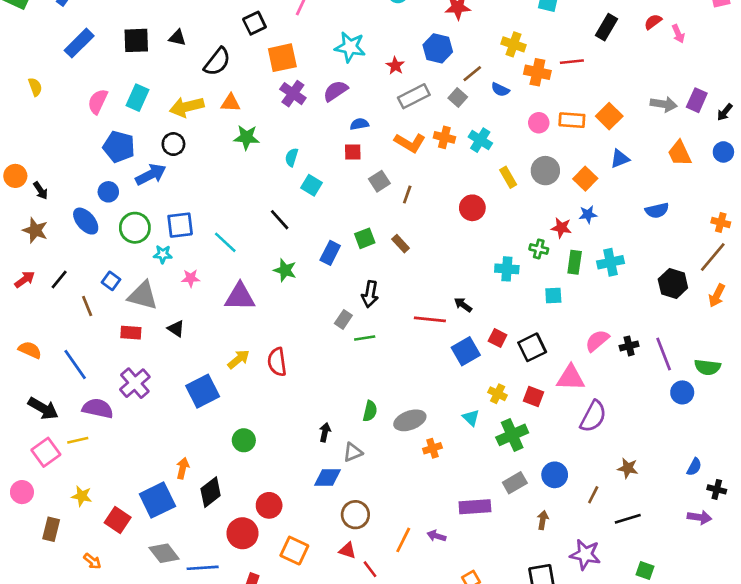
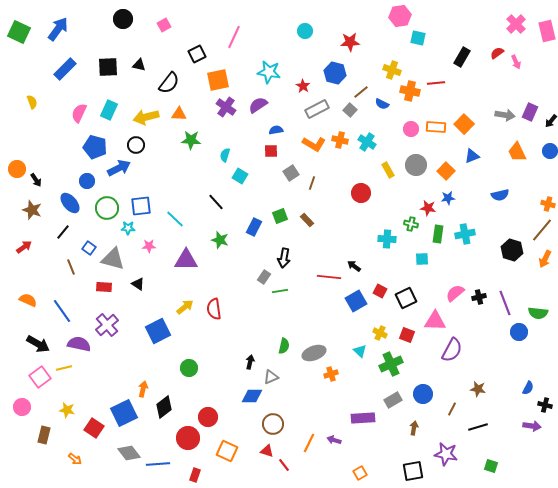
black line: (59, 280) -> (63, 232), moved

